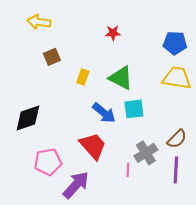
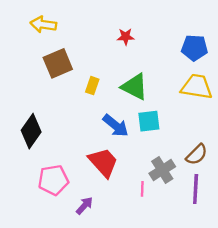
brown square: (52, 57) -> (58, 63), size x1.5
black diamond: (28, 118) -> (31, 131), turned -36
purple arrow: (76, 185) -> (84, 206), size x0.6

